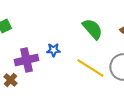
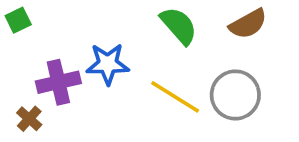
blue star: (53, 50) -> (108, 64), size x1.6

